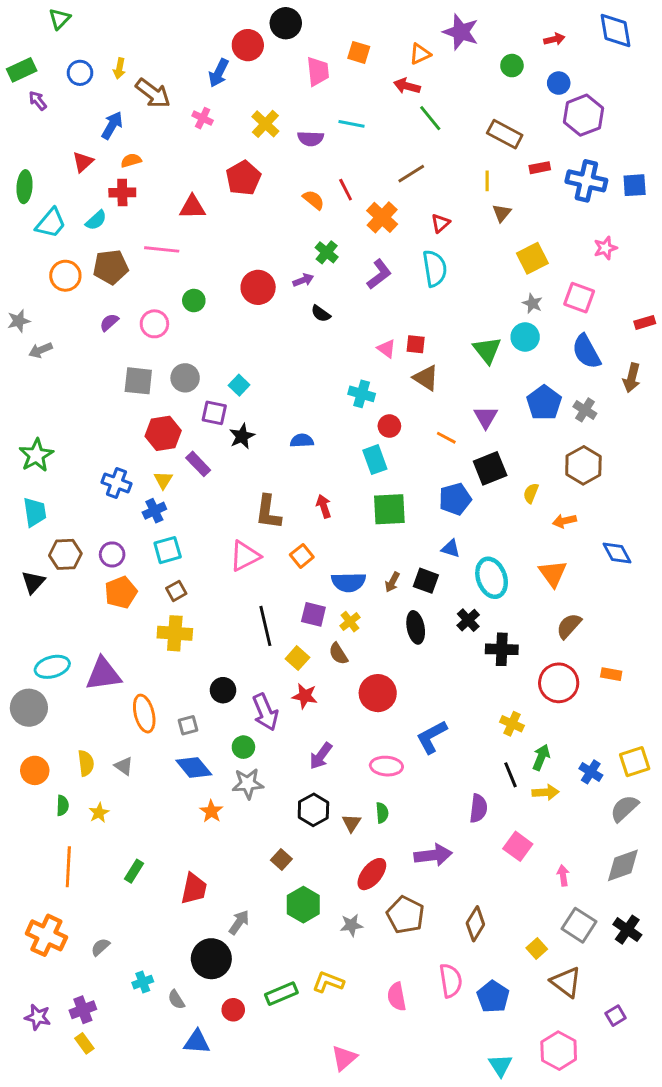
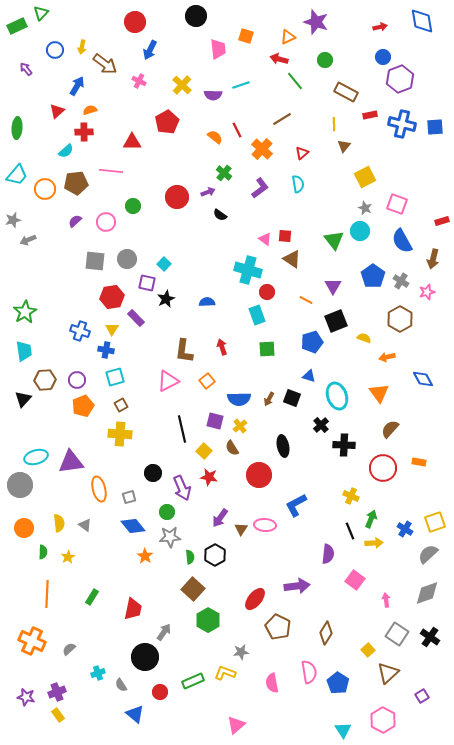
red circle: (248, 45) -> (135, 22), moved
green circle: (512, 66) -> (325, 60), moved
green rectangle: (22, 70) -> (17, 26), moved
cyan line: (351, 124) -> (241, 85), turned -30
cyan trapezoid: (51, 223) -> (17, 175), moved
pink star: (605, 248) -> (427, 292), moved
cyan semicircle: (435, 268) -> (298, 184), size x0.7
cyan cross: (362, 394) -> (248, 270), size x1.5
yellow semicircle: (531, 493) -> (364, 338), turned 88
green square: (389, 509) -> (267, 349), size x0.7
blue cross: (154, 511) -> (106, 350), turned 35
black ellipse: (416, 627) -> (283, 446), moved
green semicircle: (382, 813) -> (190, 557), moved
brown triangle: (351, 823) -> (241, 529), moved
brown square: (281, 859) -> (193, 589), size x1.6
gray star: (351, 925) -> (241, 652), moved
brown triangle: (566, 982) -> (388, 673), turned 40
blue triangle: (197, 1042) -> (135, 714), turned 36

